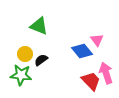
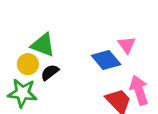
green triangle: (39, 26) -> (43, 45), moved

